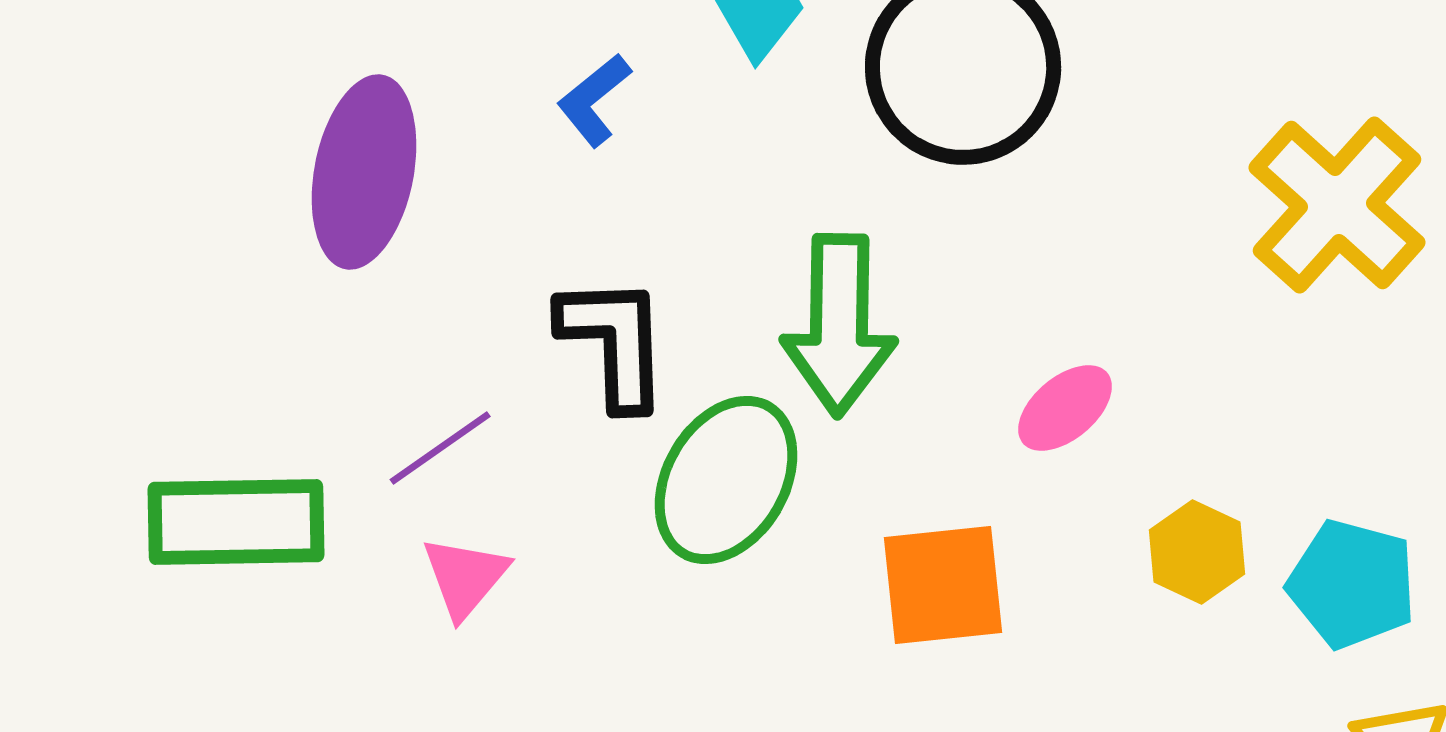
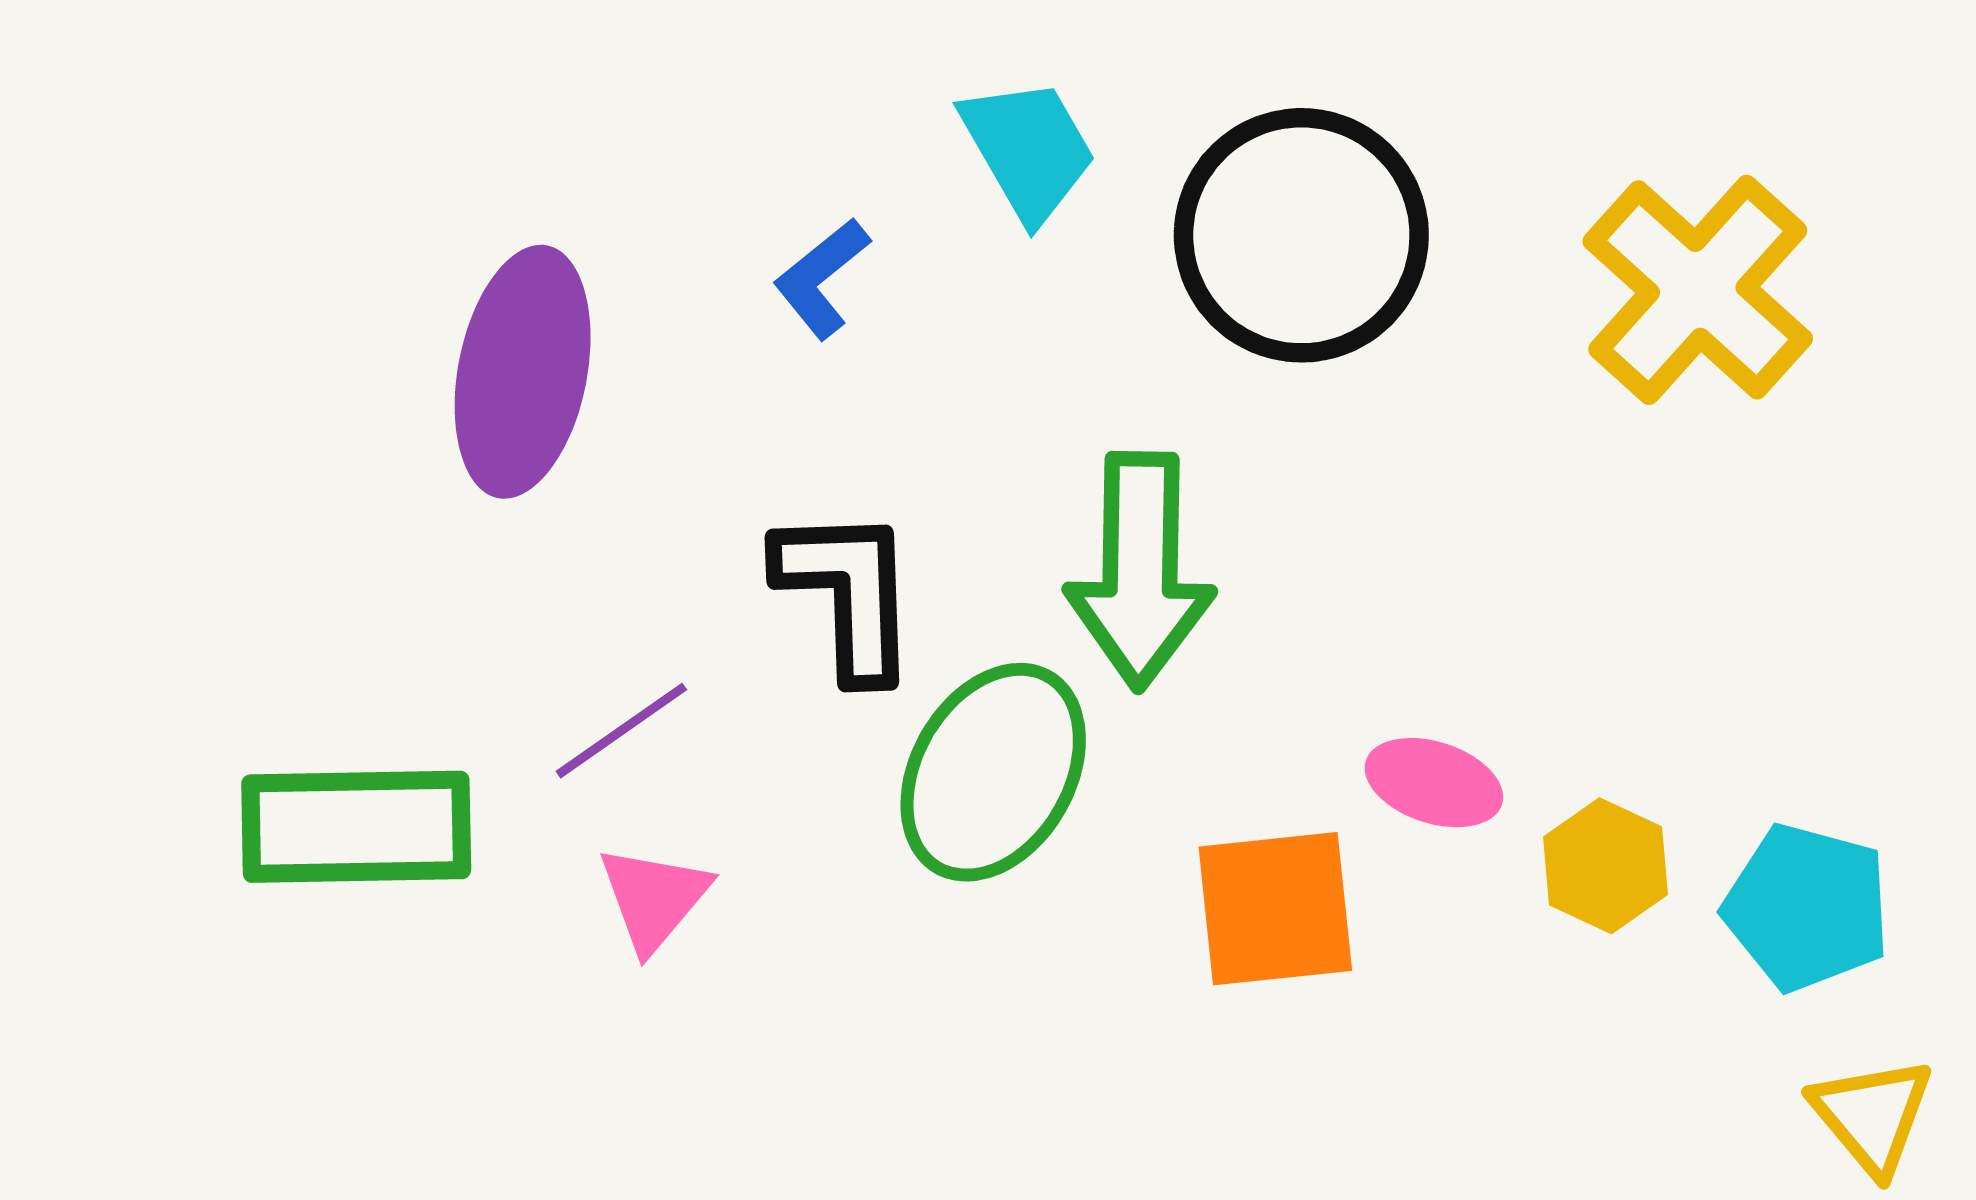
yellow cross: (1337, 205) -> (1698, 290), moved
pink ellipse: (1065, 408) -> (1434, 783), moved, turned 58

